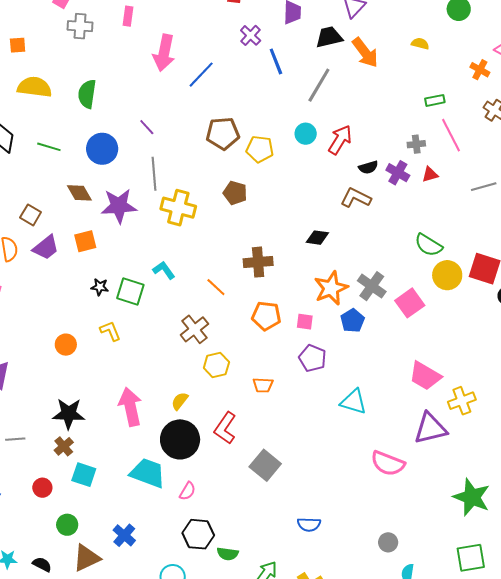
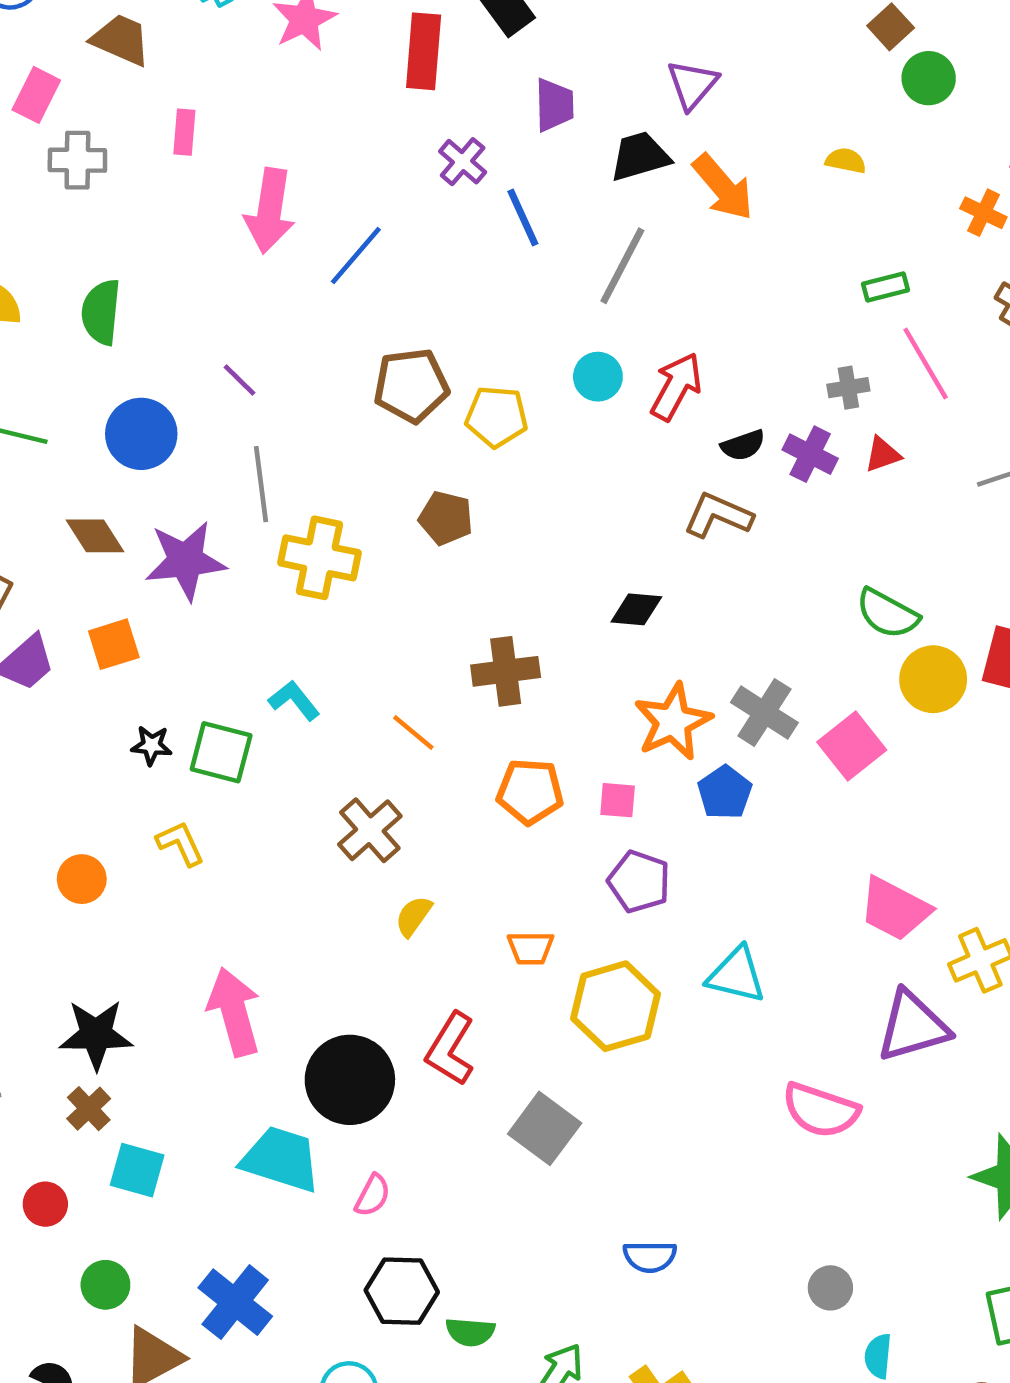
yellow hexagon: (216, 365) -> (616, 1006), moved, size x1.5
yellow semicircle: (180, 401) -> (414, 916), moved
blue cross: (124, 535) -> (235, 1302), size x1.4

